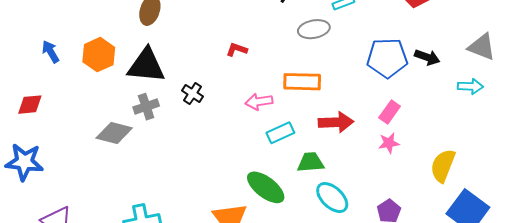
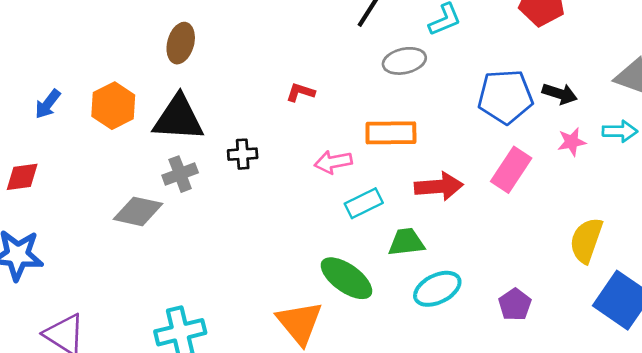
blue arrow: (51, 52) -> (48, 104), turned -110
black cross: (193, 93) -> (243, 154), turned -35
pink rectangle: (390, 112) -> (511, 170), size x1.4
pink star: (389, 143) -> (572, 142), moved
cyan ellipse: (332, 198) -> (437, 289), turned -68

